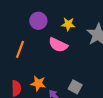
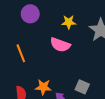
purple circle: (38, 21) -> (30, 14), moved
orange line: (20, 49) -> (21, 53), turned -36

